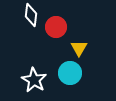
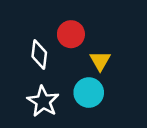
white diamond: (31, 15) -> (39, 54), moved

